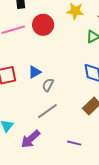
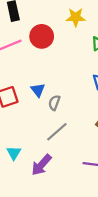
blue triangle: (35, 72) -> (38, 90), turned -32

